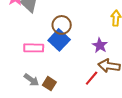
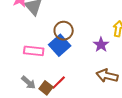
purple star: (100, 45) -> (101, 45), moved
red line: (92, 78) -> (59, 82), moved

